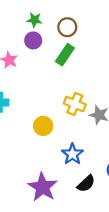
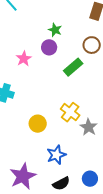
brown circle: (67, 27) -> (92, 45), moved

